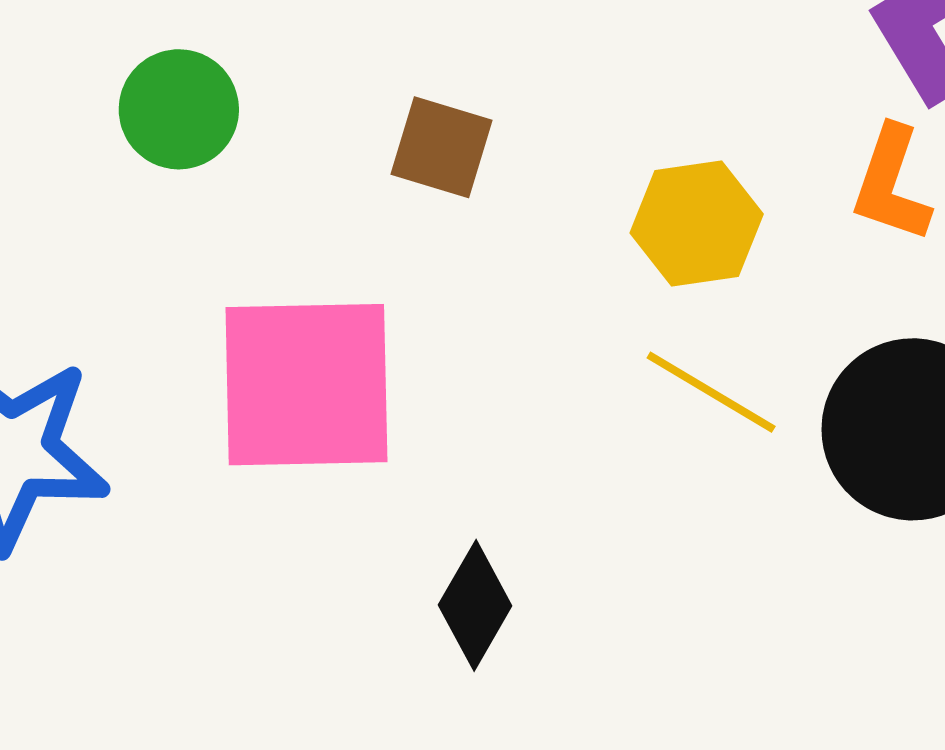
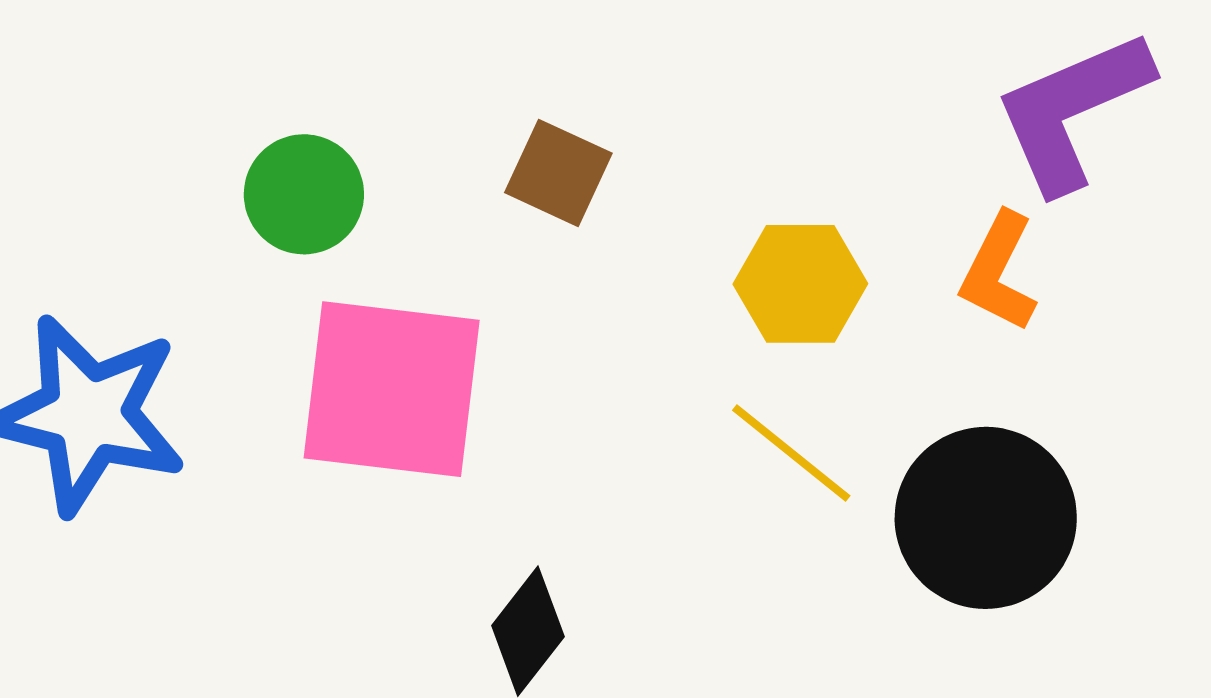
green circle: (179, 109) -> (304, 194), moved

